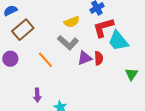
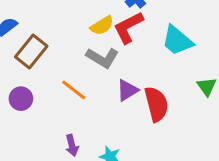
red L-shape: (103, 28) -> (128, 27), moved
purple triangle: (85, 58) -> (127, 90), moved
red semicircle: (99, 58) -> (156, 104), moved, size x1.6

